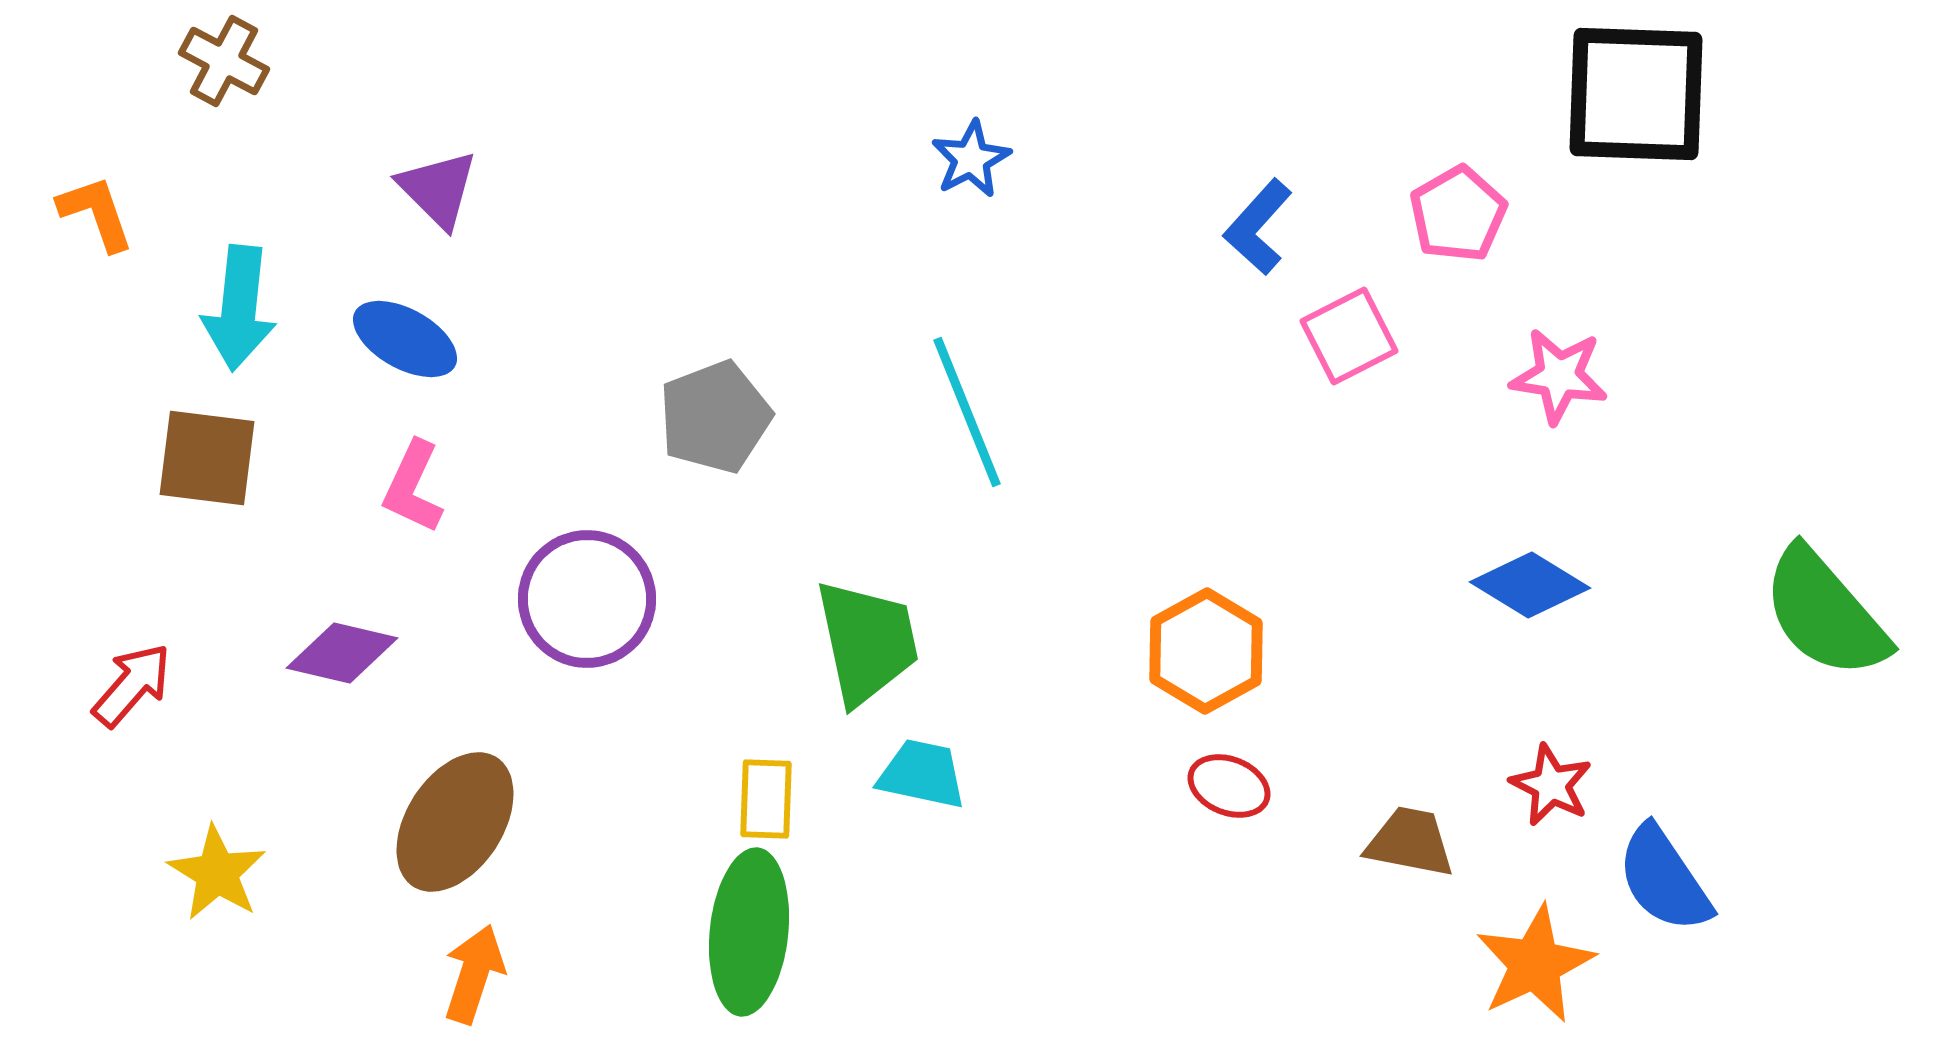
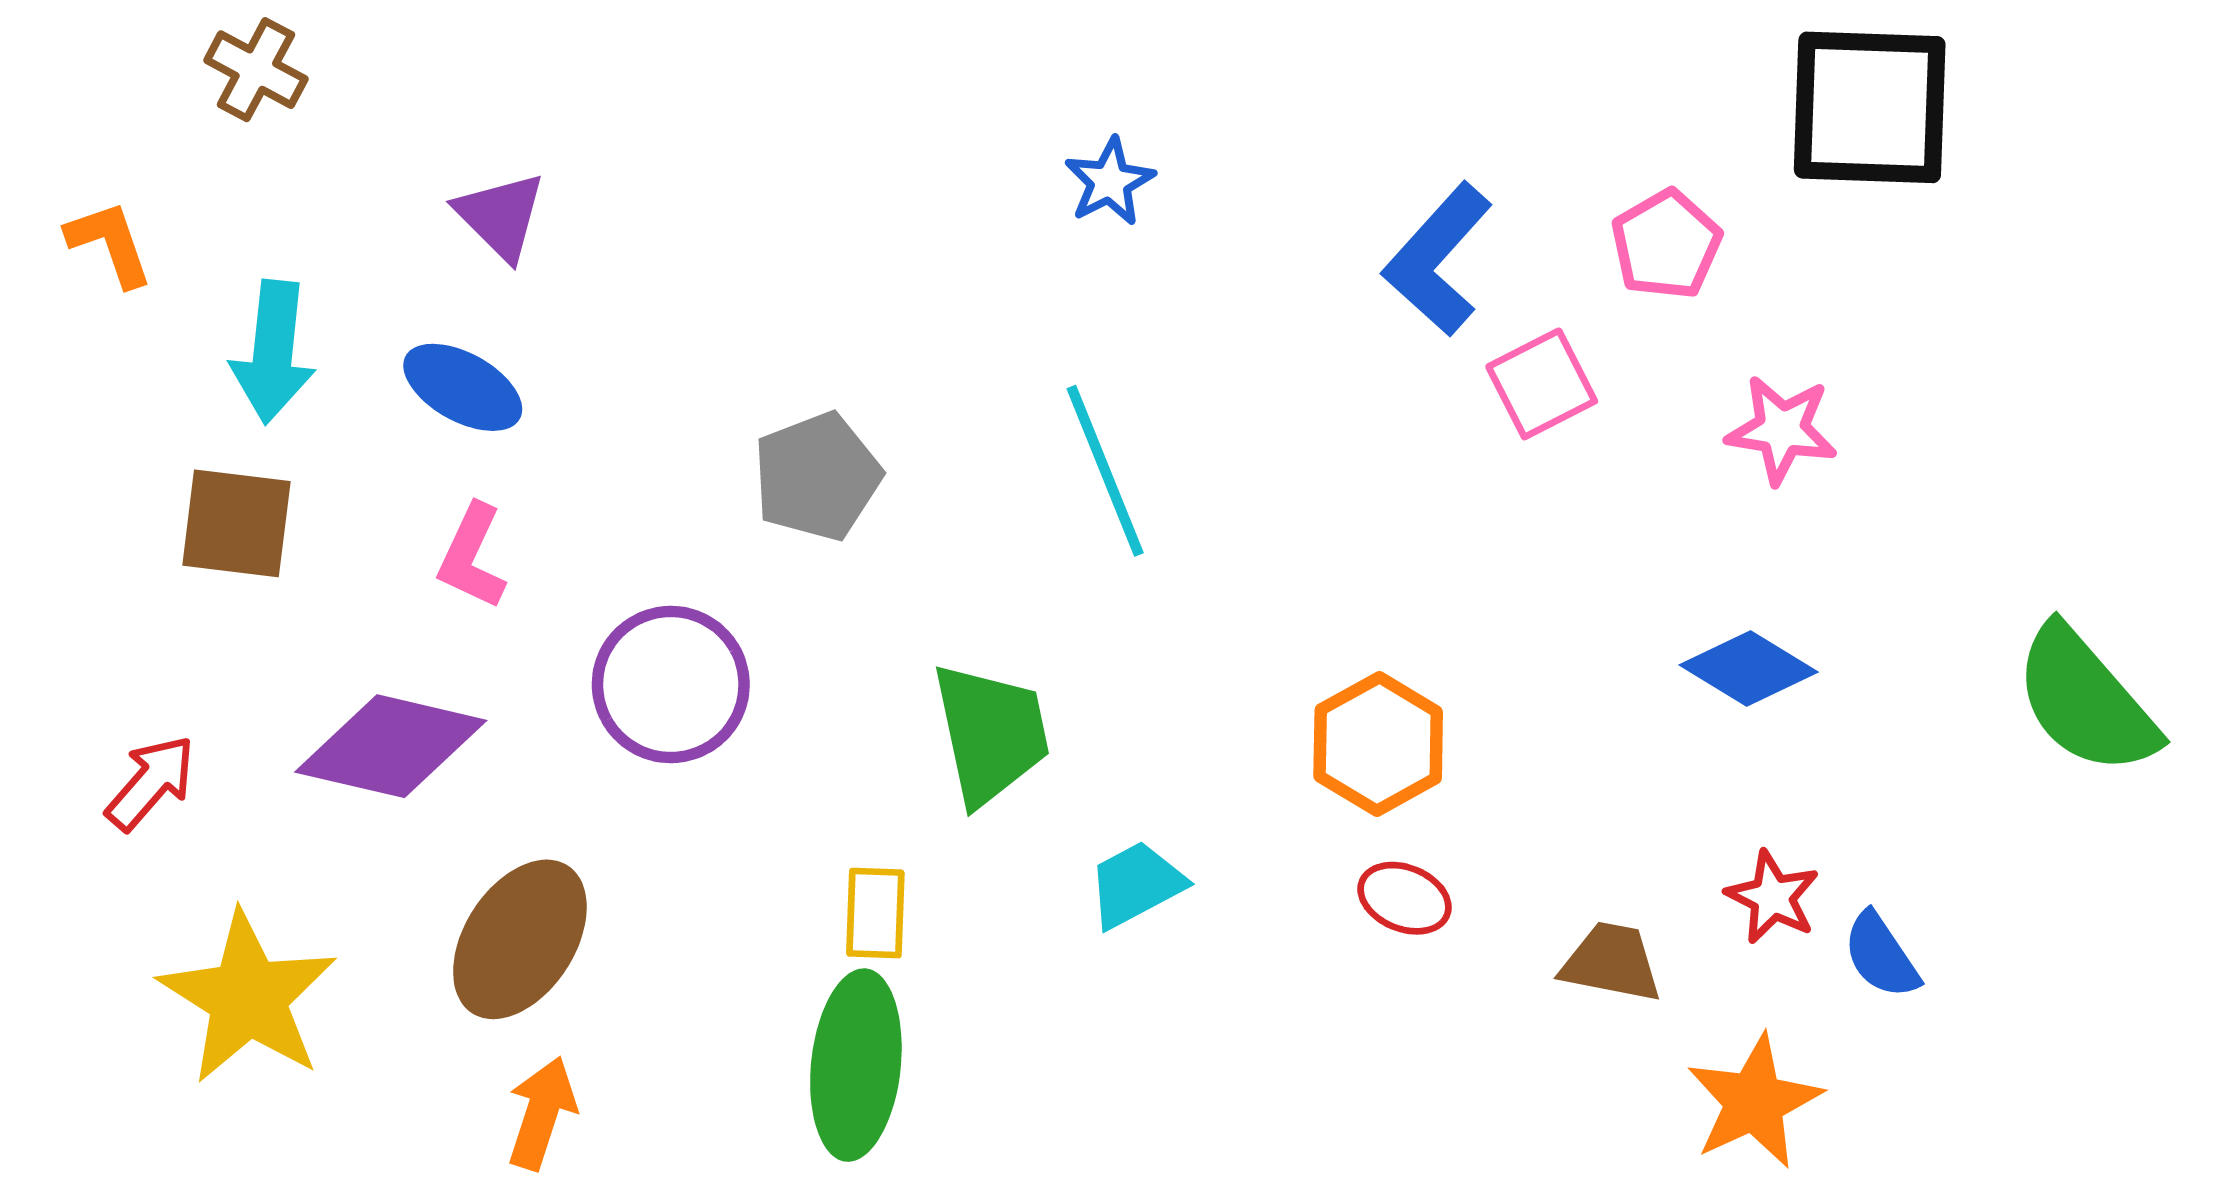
blue L-shape: (1258, 227) -> (1438, 259), size x1.4
purple diamond: (342, 653) -> (391, 746), size x1.5
cyan trapezoid: (922, 774) -> (1136, 885), moved, turned -40
yellow star: (217, 873) -> (248, 998), size x1.6
blue semicircle: (1664, 879) -> (1881, 955), moved, size x0.7

